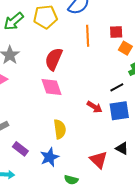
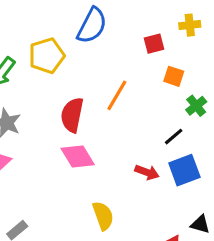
red square: (116, 32) -> (154, 44), moved
orange line: (88, 36) -> (117, 95), moved, turned 45

